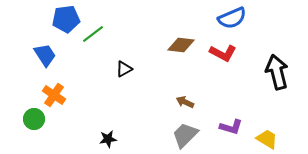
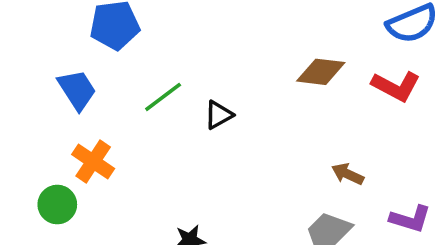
green line: (93, 34) -> (163, 97), moved
brown arrow: (185, 102) -> (348, 174), moved

